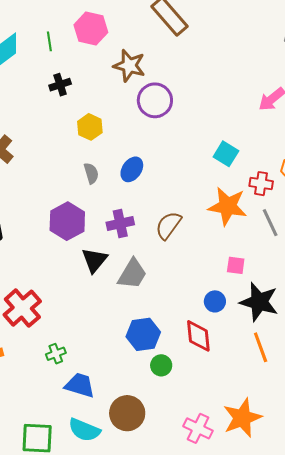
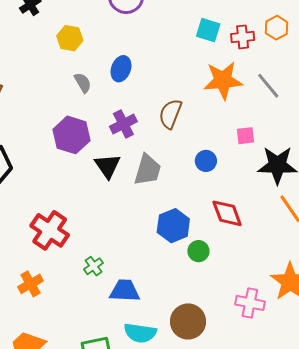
red cross: (261, 184) -> (243, 37), moved
blue circle: (215, 301) -> (206, 161), moved
brown circle: (127, 413) -> (188, 321), moved

